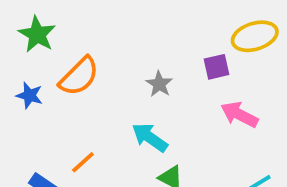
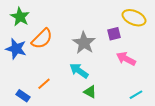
yellow ellipse: (255, 36) -> (134, 18), turned 40
gray star: (159, 84) -> (84, 43), size x1.6
blue star: (29, 95) -> (16, 49), size x1.5

